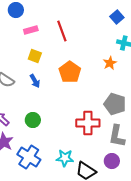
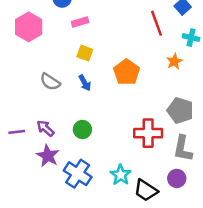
red line: (62, 31) -> (156, 23), moved
cyan star: (65, 158) -> (121, 175), turned 30

